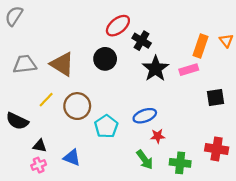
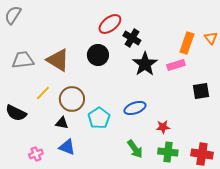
red star: (158, 136) -> (163, 127), moved
black triangle: (40, 146) -> (62, 123), moved
red cross: (217, 149) -> (202, 154), moved

